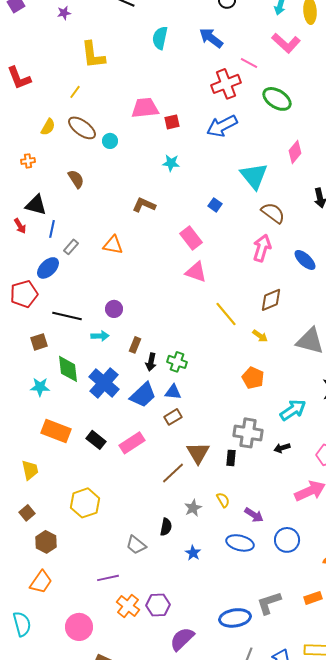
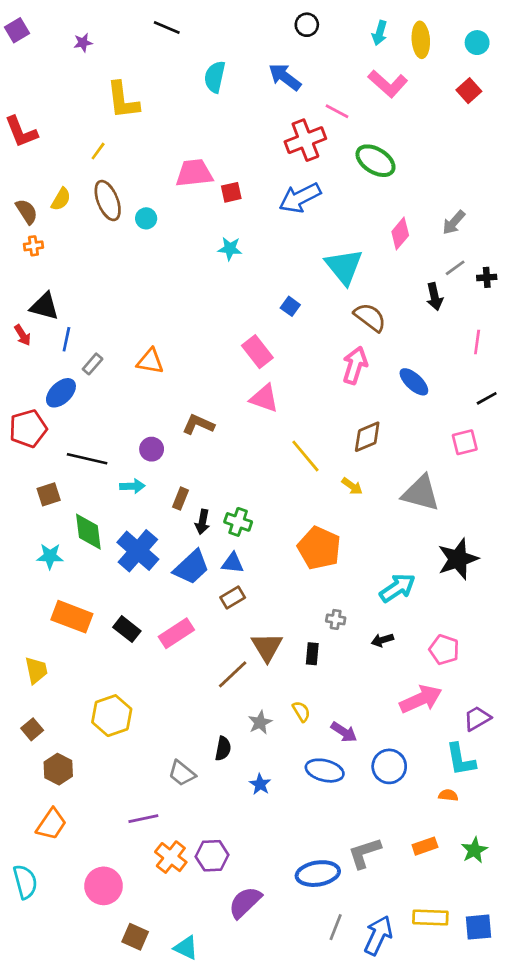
brown ellipse: (82, 128) -> (108, 201), turned 32
brown semicircle: (76, 179) -> (27, 212), moved
brown L-shape: (144, 205) -> (198, 424), moved
orange pentagon: (253, 378) -> (319, 548), moved, size x1.4
gray cross: (248, 433) -> (336, 619), size x0.5

